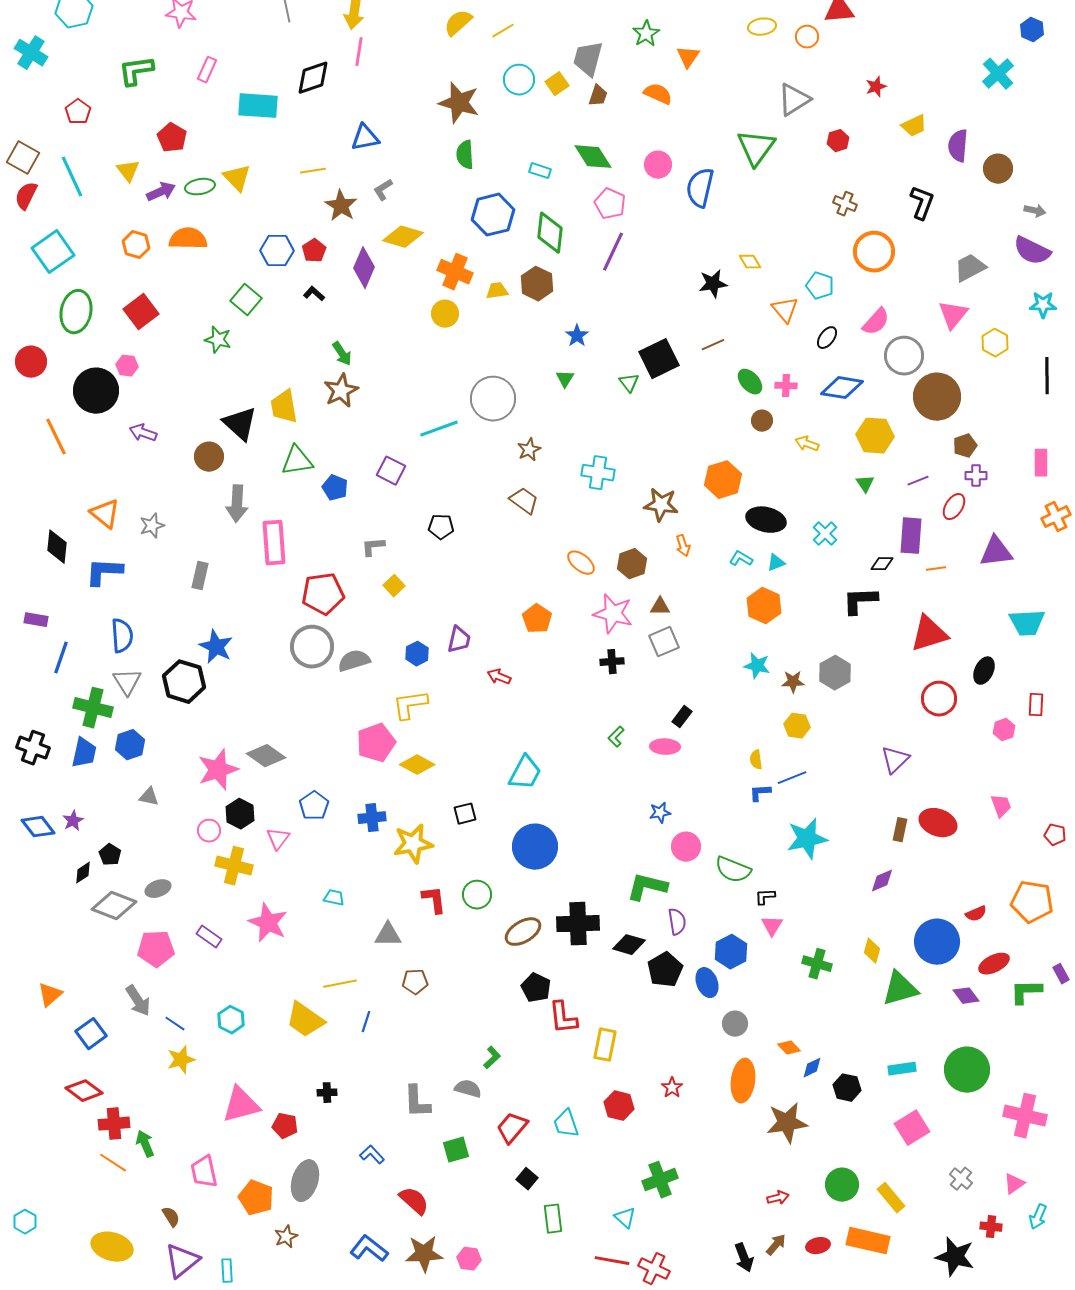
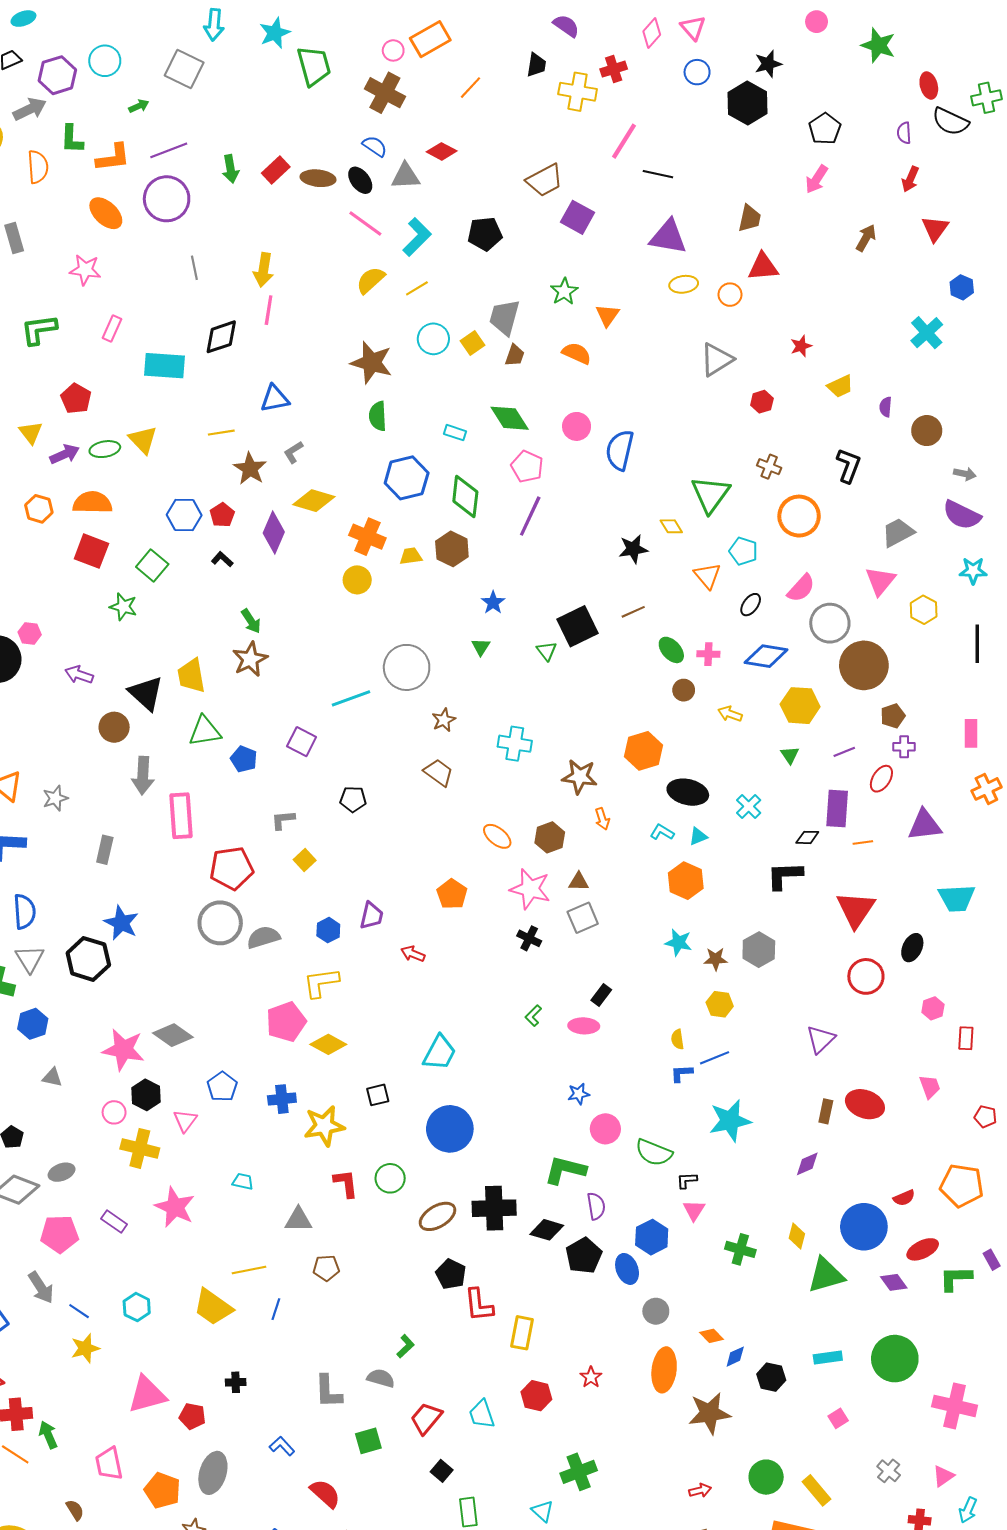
purple semicircle: (958, 146) -> (886, 407), size x0.6
green triangle: (756, 148) -> (710, 494), moved
red square: (141, 312) -> (91, 551), moved, turned -32
purple arrow: (143, 433) -> (79, 675), moved
red triangle: (929, 634) -> (856, 909), turned -39
black cross: (612, 662) -> (529, 938), turned 30
red rectangle: (1036, 705) -> (966, 1038), moved
pink star: (218, 770) -> (123, 1050), turned 30
pink square: (912, 1128) -> (838, 1418), size x0.6

